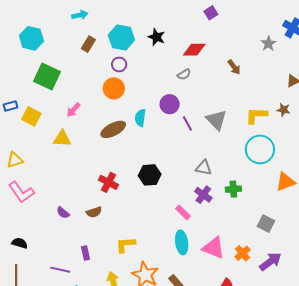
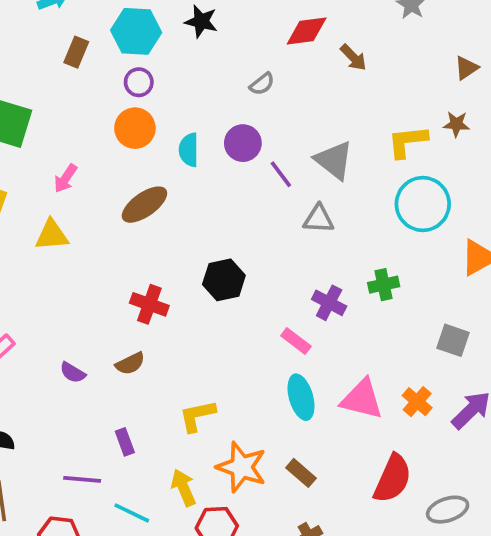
red diamond: (194, 50) -> (307, 31), moved
cyan semicircle: (140, 118) -> (189, 150), moved
gray triangle: (204, 168) -> (319, 219), moved

